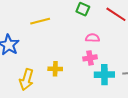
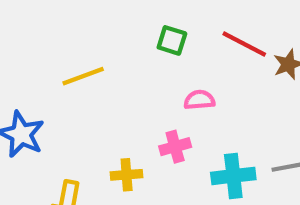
pink cross: (90, 58) -> (175, 147), moved

